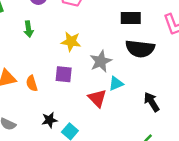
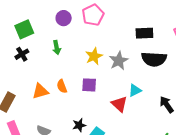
yellow star: (71, 42) -> (94, 56), turned -30
gray star: (101, 61) -> (119, 61), moved
orange semicircle: (32, 83) -> (62, 86), moved

